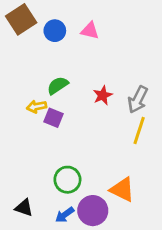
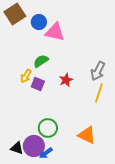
pink triangle: (90, 31) -> (55, 32), moved, size x1.5
red star: (103, 95) -> (66, 80), moved
yellow arrow: (37, 107) -> (26, 76), turned -48
purple circle: (93, 211) -> (34, 146), moved

